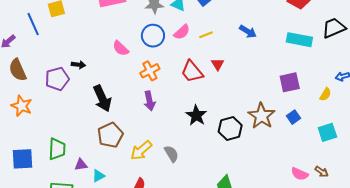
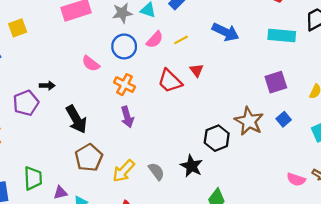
blue arrow: (248, 31) -> (226, 32), size x1.4
orange cross: (150, 71) -> (124, 85), turned -30
black star: (196, 115) -> (191, 166), moved

